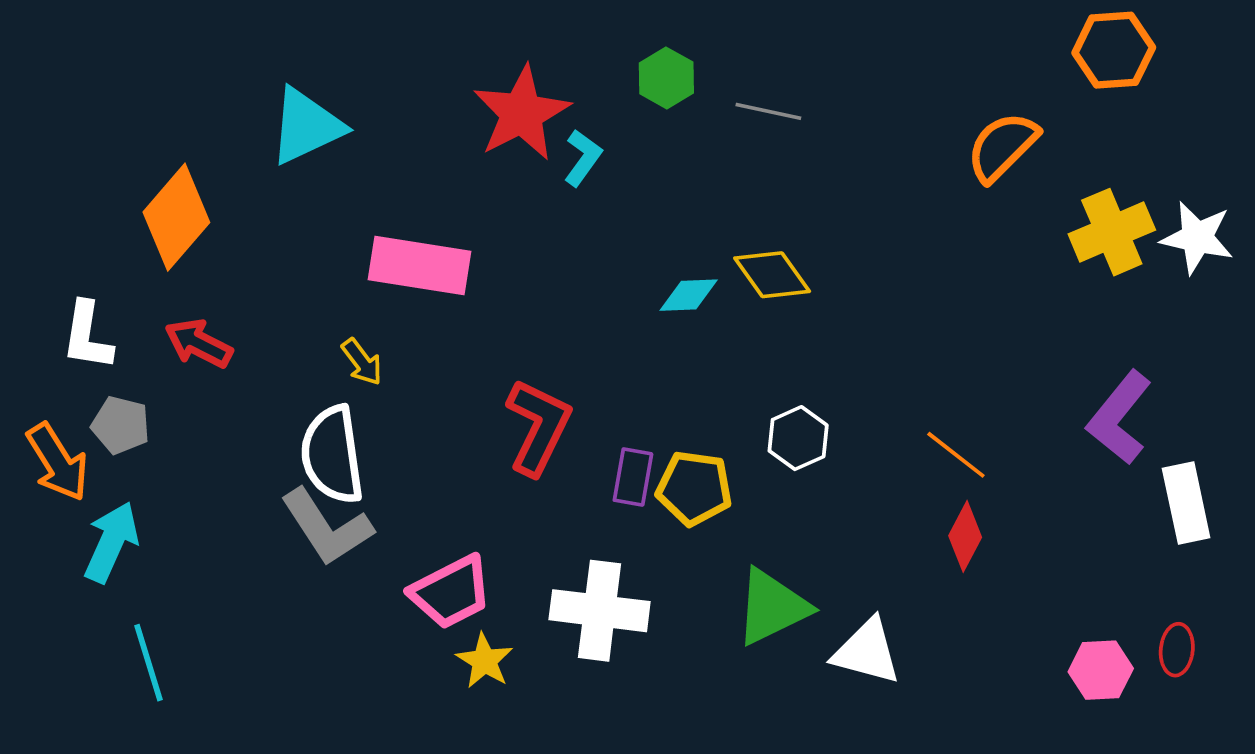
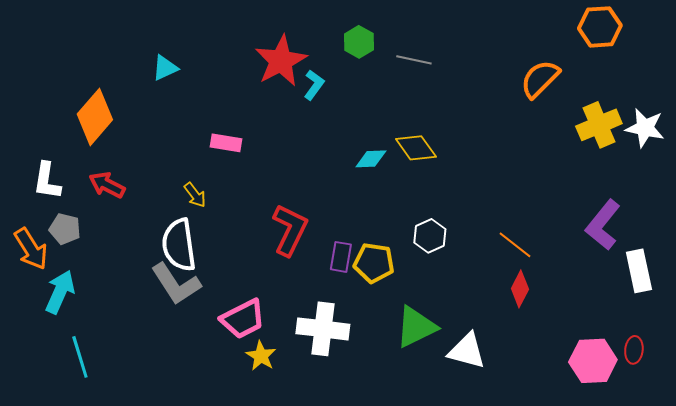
cyan triangle: (306, 126) -> (165, 68), size x0.6
pink rectangle: (419, 265) -> (226, 143), size x0.6
pink hexagon: (1101, 670) -> (593, 361), size x1.4

